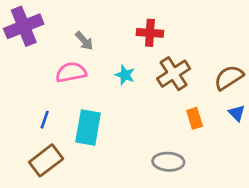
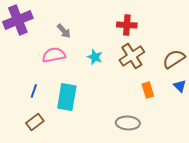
red cross: (150, 33) -> (127, 25), moved
brown rectangle: (46, 160) -> (35, 122), size x0.7

